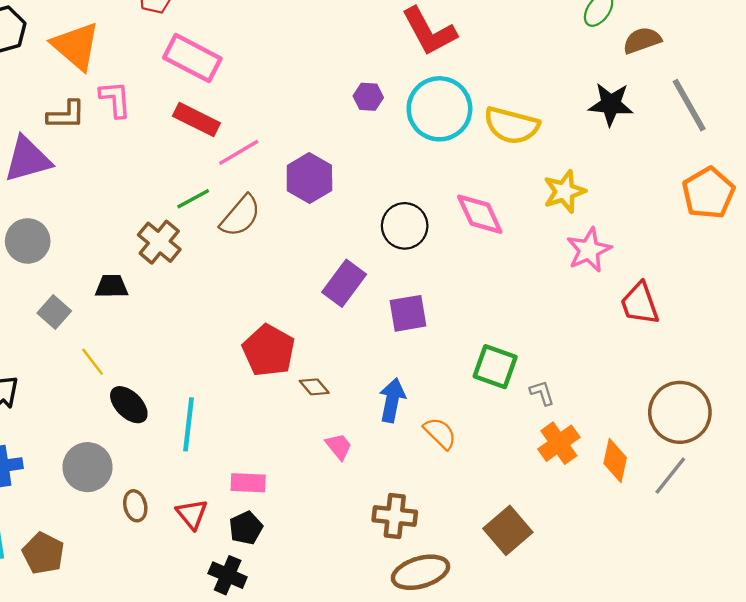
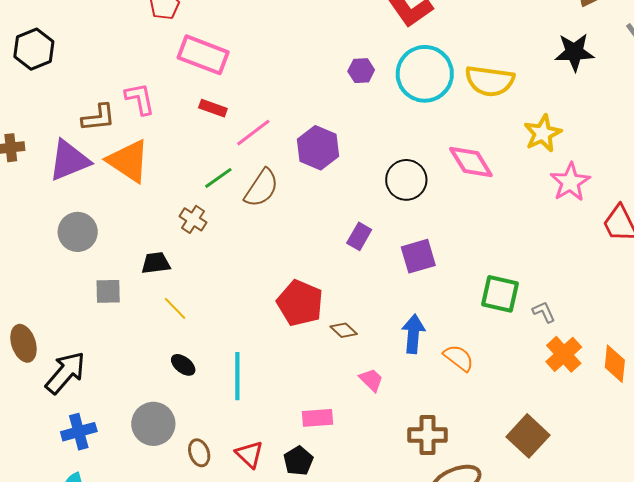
orange triangle: (76, 46) -> (128, 161), moved
red rectangle: (196, 119) -> (213, 108), size x0.7
brown cross: (159, 242) -> (193, 219), size x0.7
purple rectangle: (344, 283) -> (359, 236), size x0.7
gray square: (54, 312) -> (108, 291), turned -36
yellow line: (93, 362) -> (175, 308), moved
black ellipse: (129, 405) -> (183, 365), size x0.7
pink rectangle: (248, 483) -> (317, 418), moved

